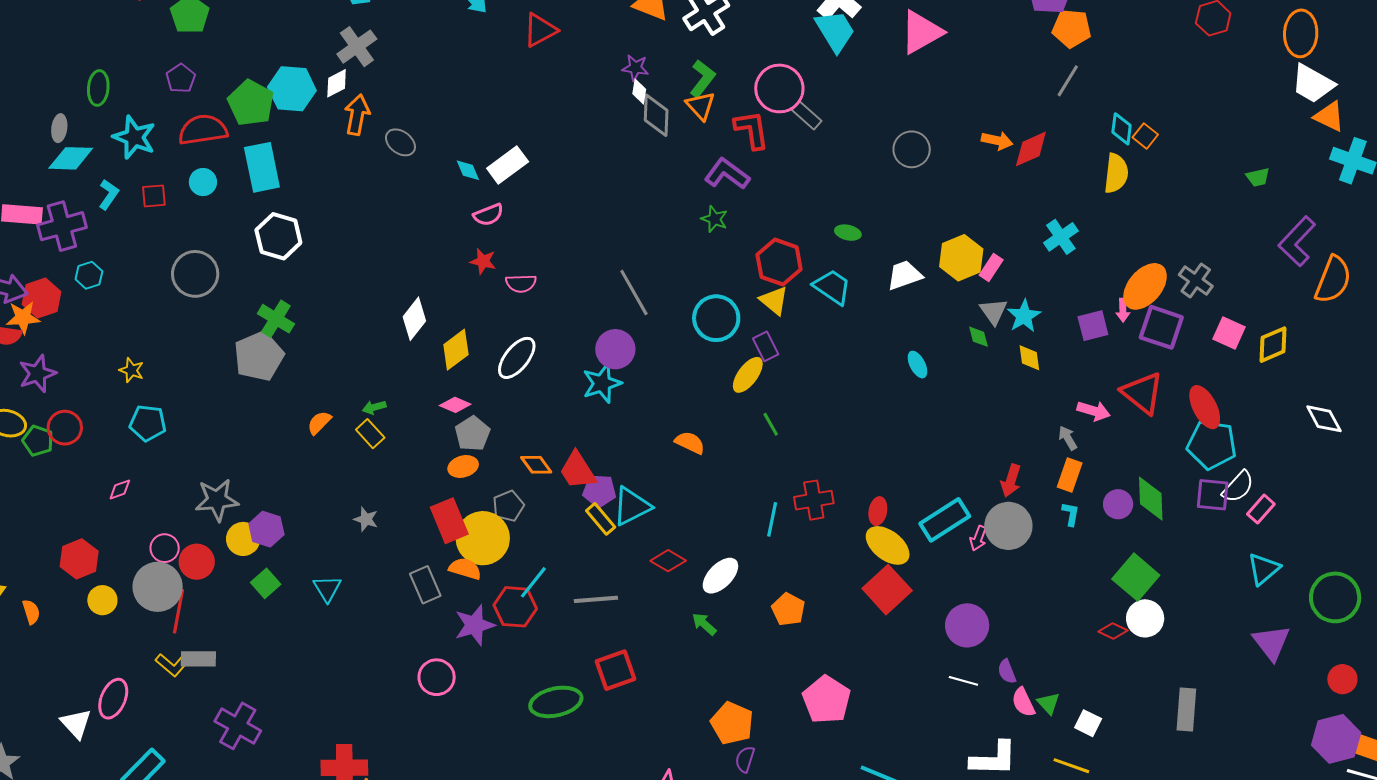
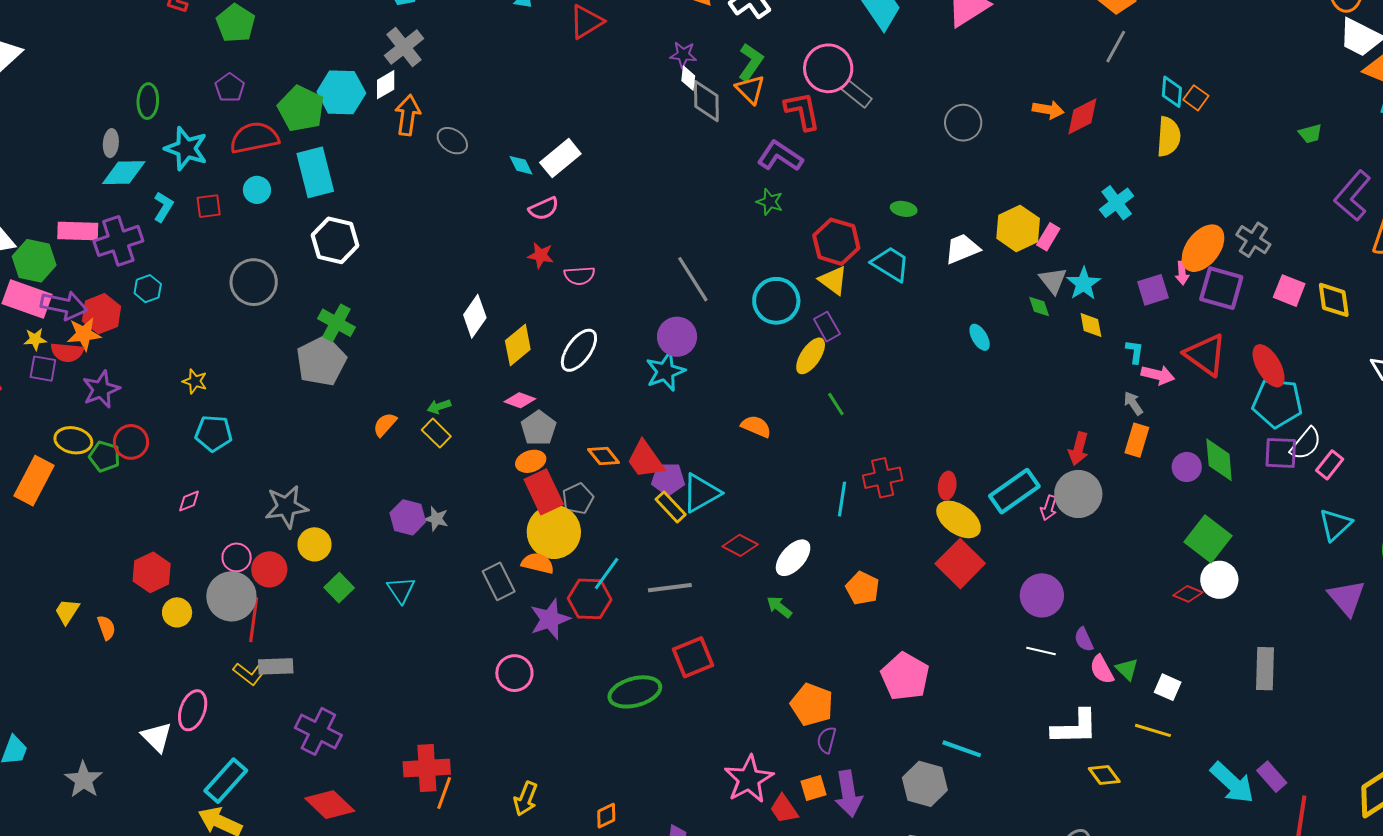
yellow diamond: (1273, 345) -> (1334, 300), turned -72
cyan L-shape: (1071, 514) -> (1135, 352), moved
red rectangle: (449, 521) -> (544, 492), moved
purple hexagon: (266, 529) -> (408, 517), moved

